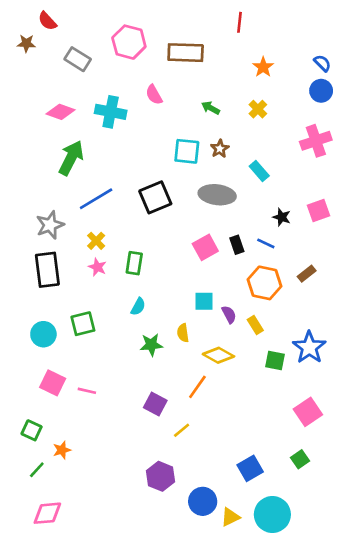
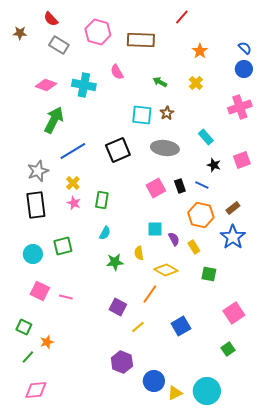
red semicircle: (47, 21) -> (51, 19), moved
red line: (239, 22) -> (182, 17), turned 35
cyan rectangle: (259, 171) -> (206, 137), moved
blue star: (309, 347) -> (233, 237), moved
blue square: (250, 468) -> (181, 326), moved

